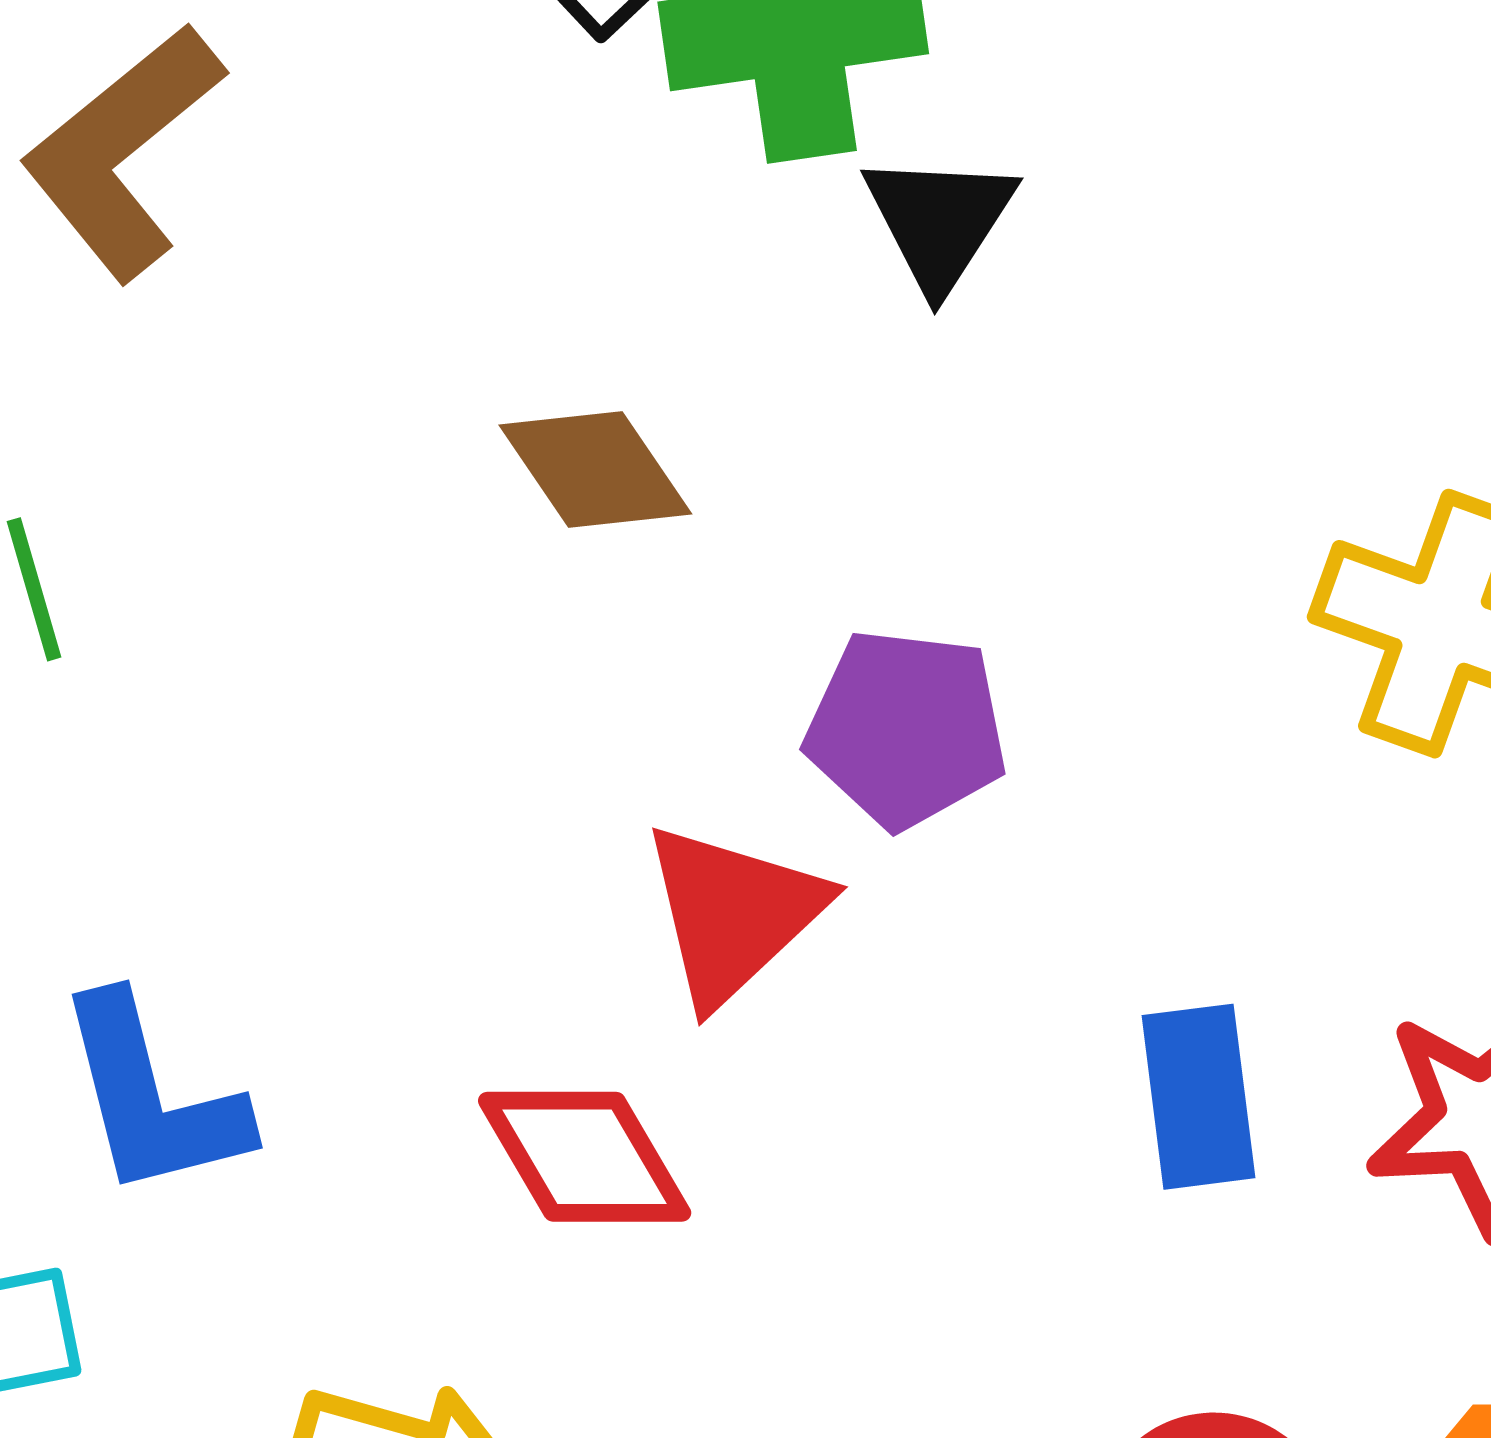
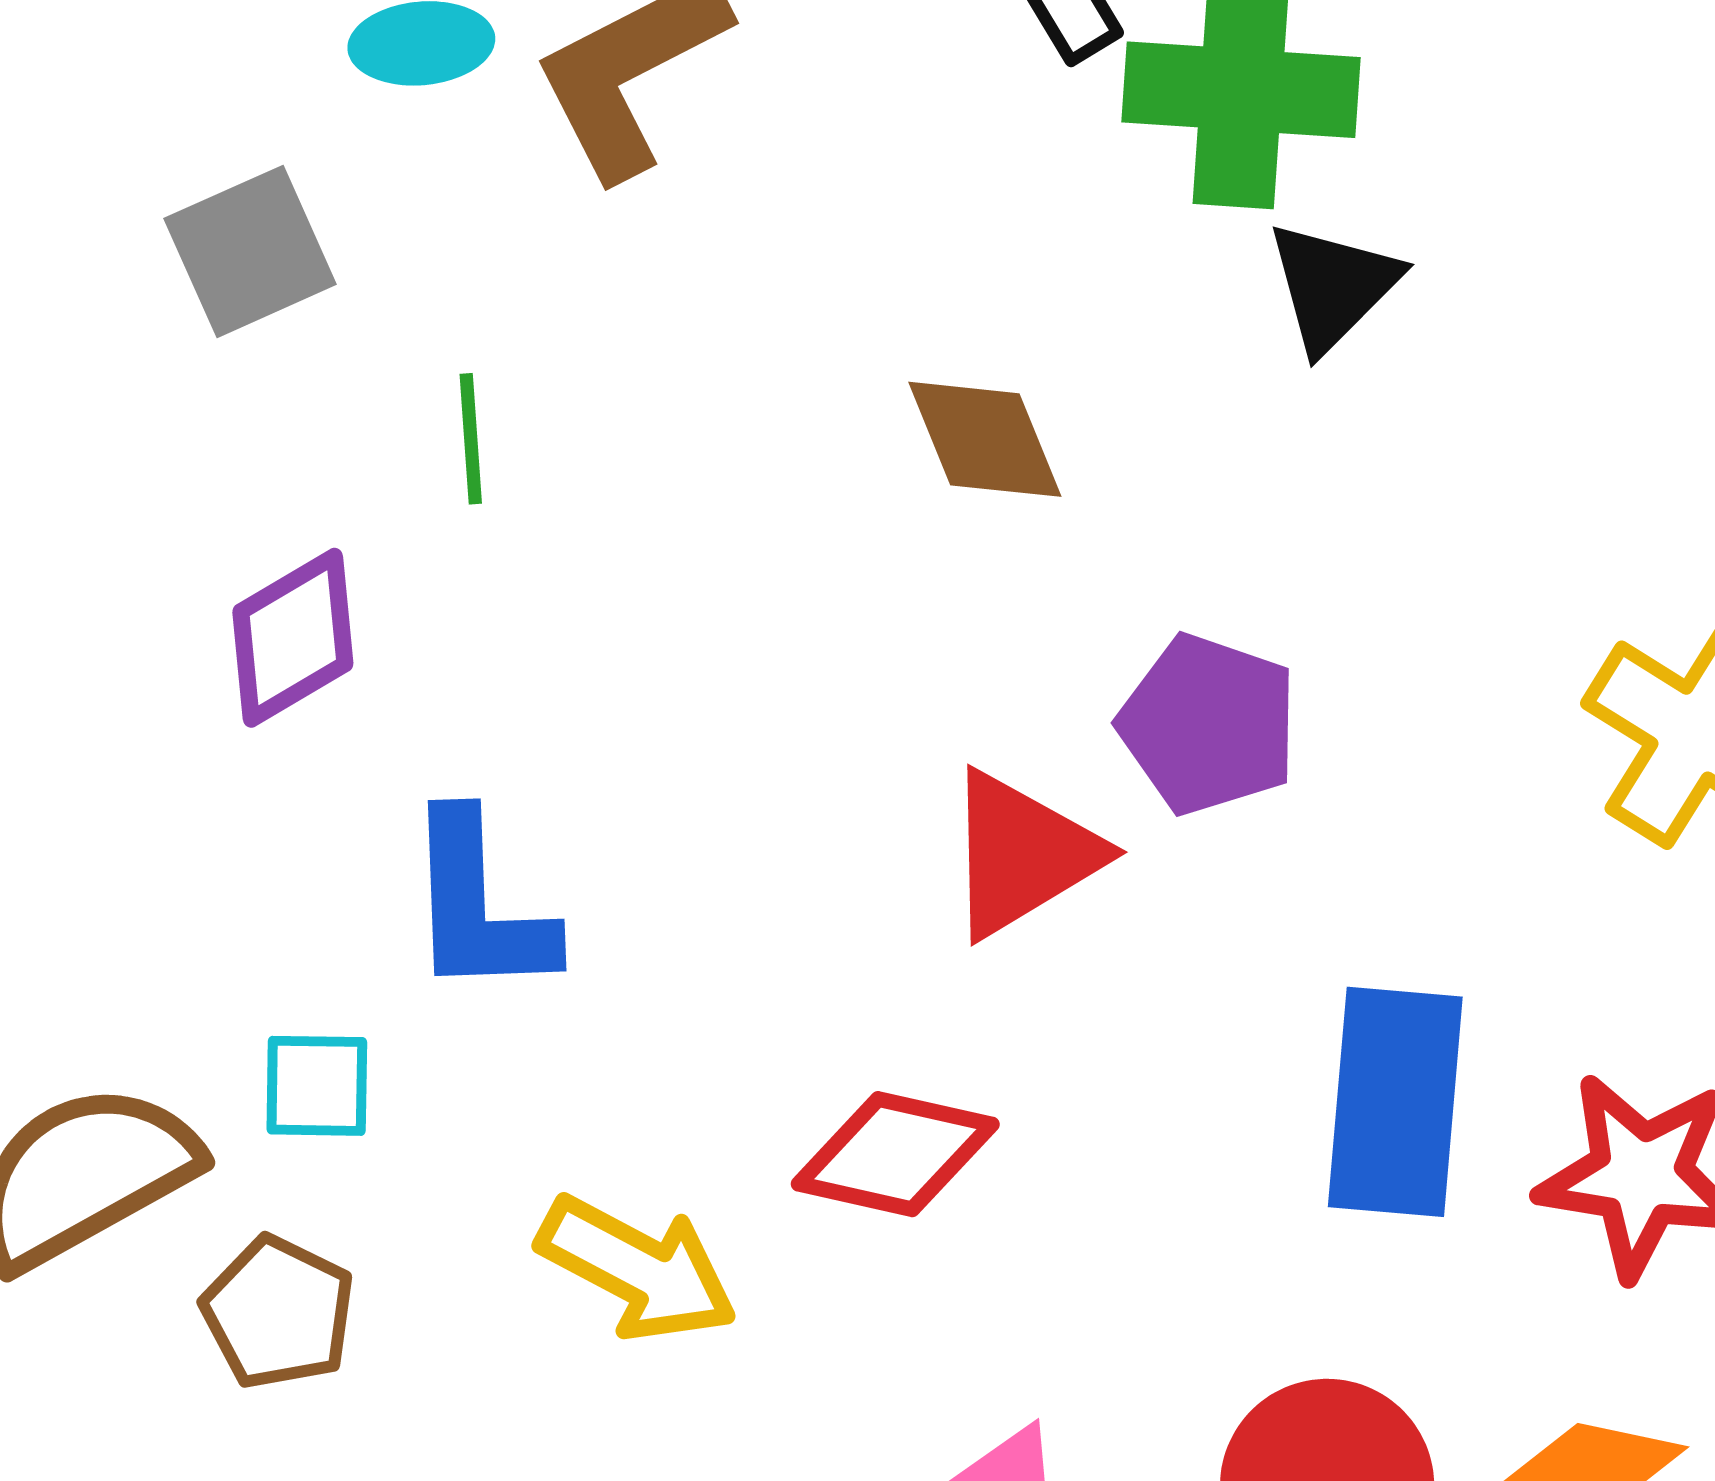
blue rectangle: (1199, 1097) -> (1395, 1102), size x1.4
red diamond: (585, 1157) -> (895, 1154), moved, turned -59

